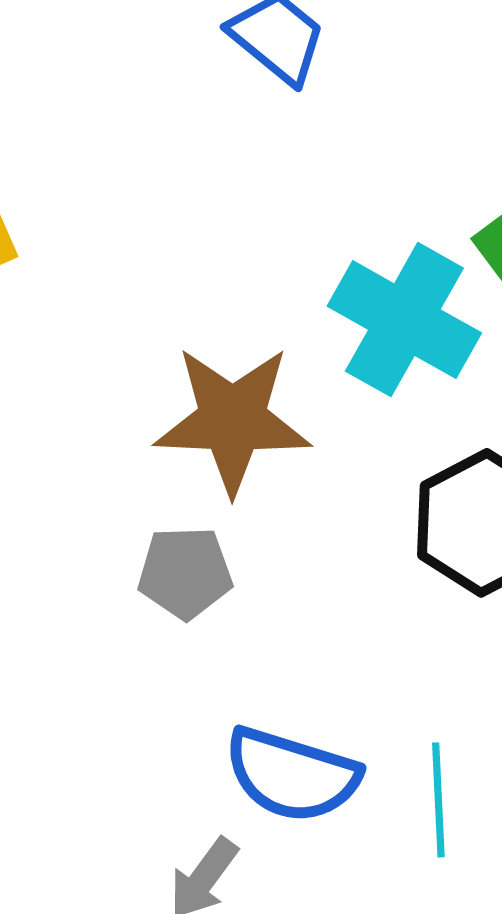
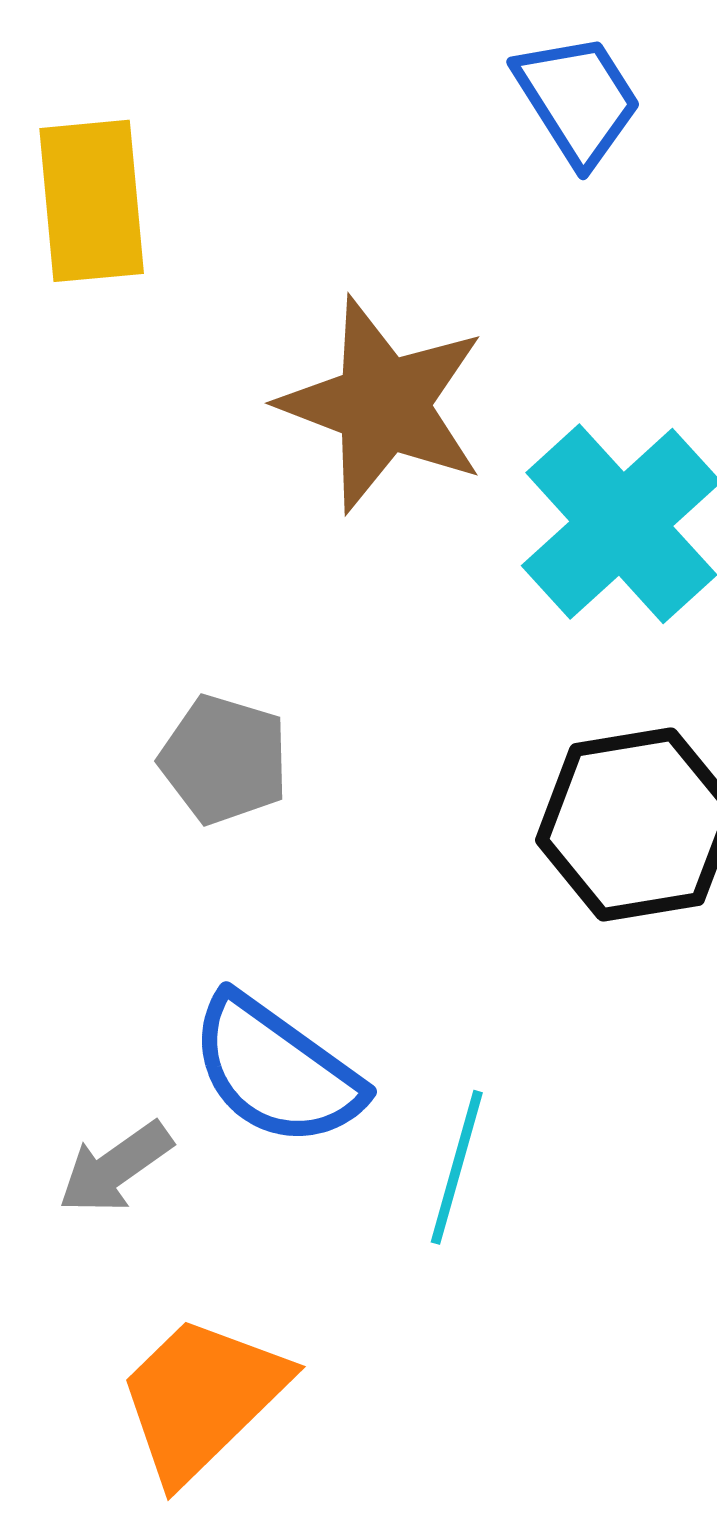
brown star: (233, 420) -> (383, 405), moved

